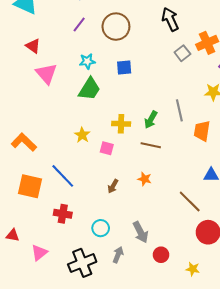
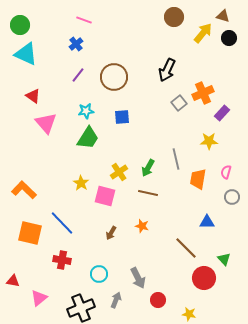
black arrow: (170, 19) -> (167, 70), turned -130
yellow cross: (121, 124) -> (119, 172), turned -36
pink square: (107, 148) -> (105, 196), size x1.5

